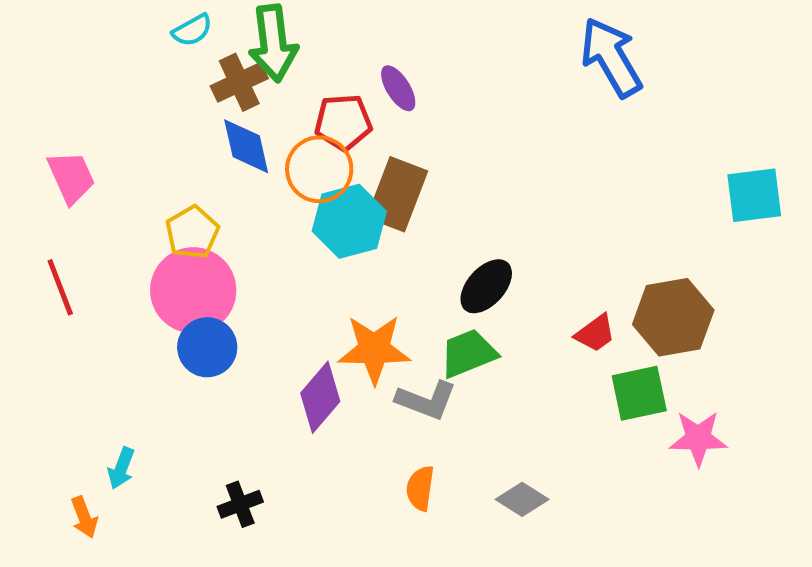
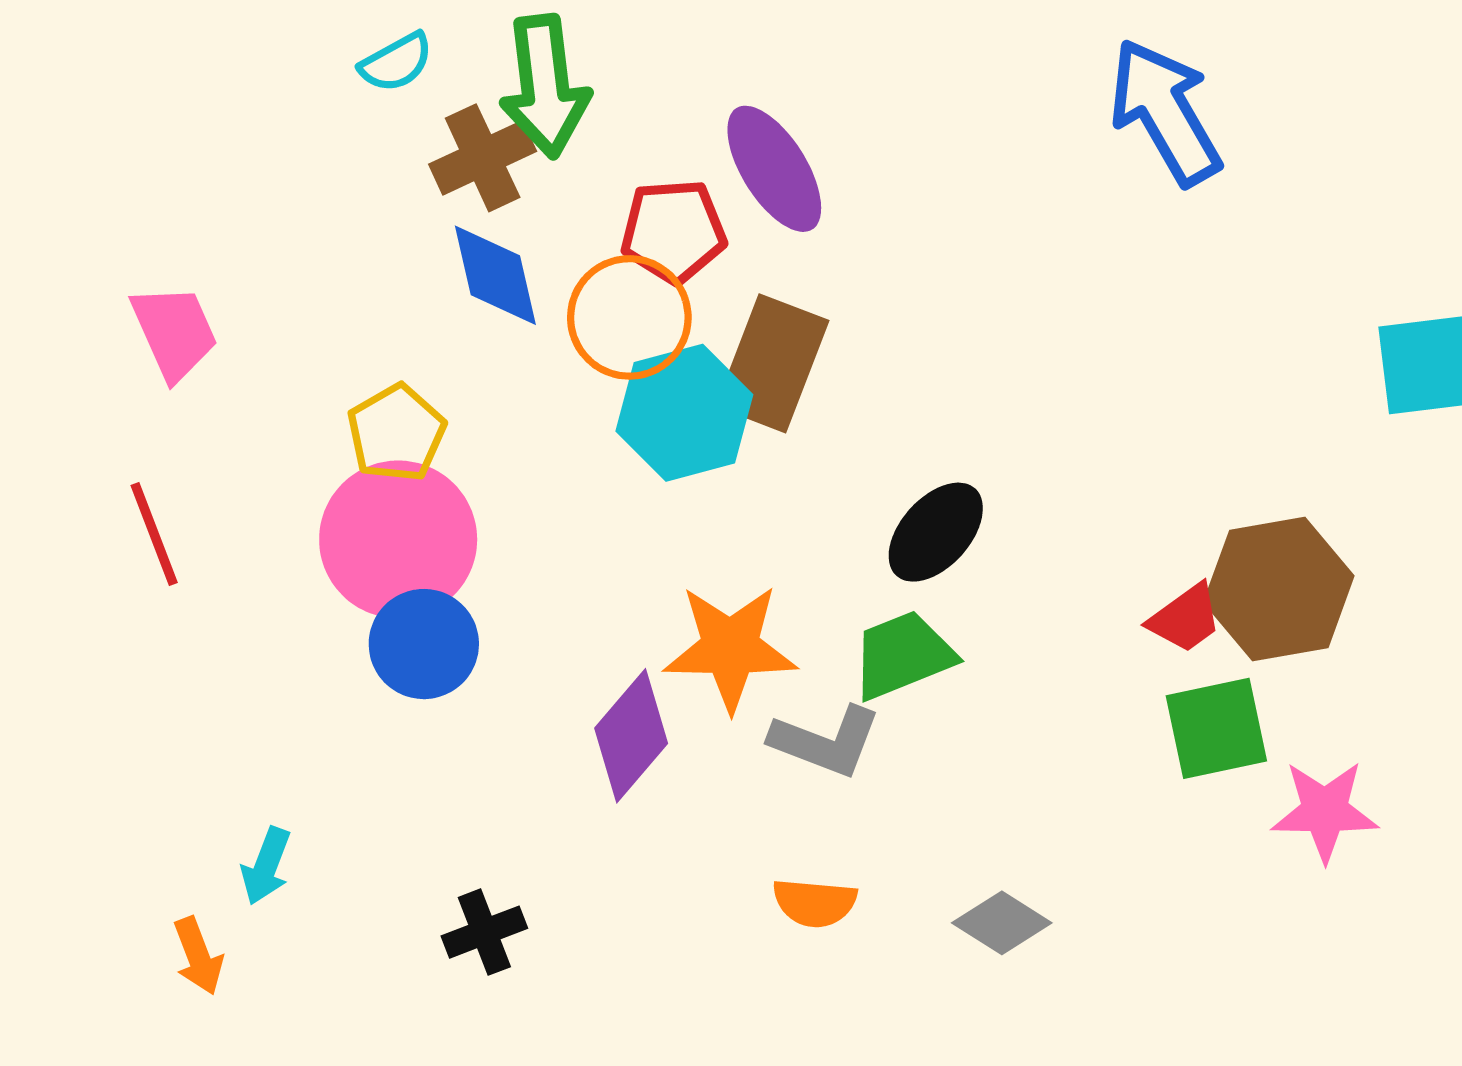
purple ellipse: (398, 88) -> (774, 169), size x1.5
red trapezoid: (595, 333) -> (1185, 618), moved
orange semicircle: (420, 488) -> (815, 903), turned -93

